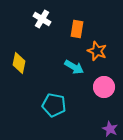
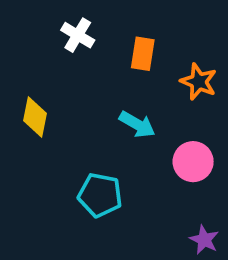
orange star: (97, 51) -> (199, 82), moved

